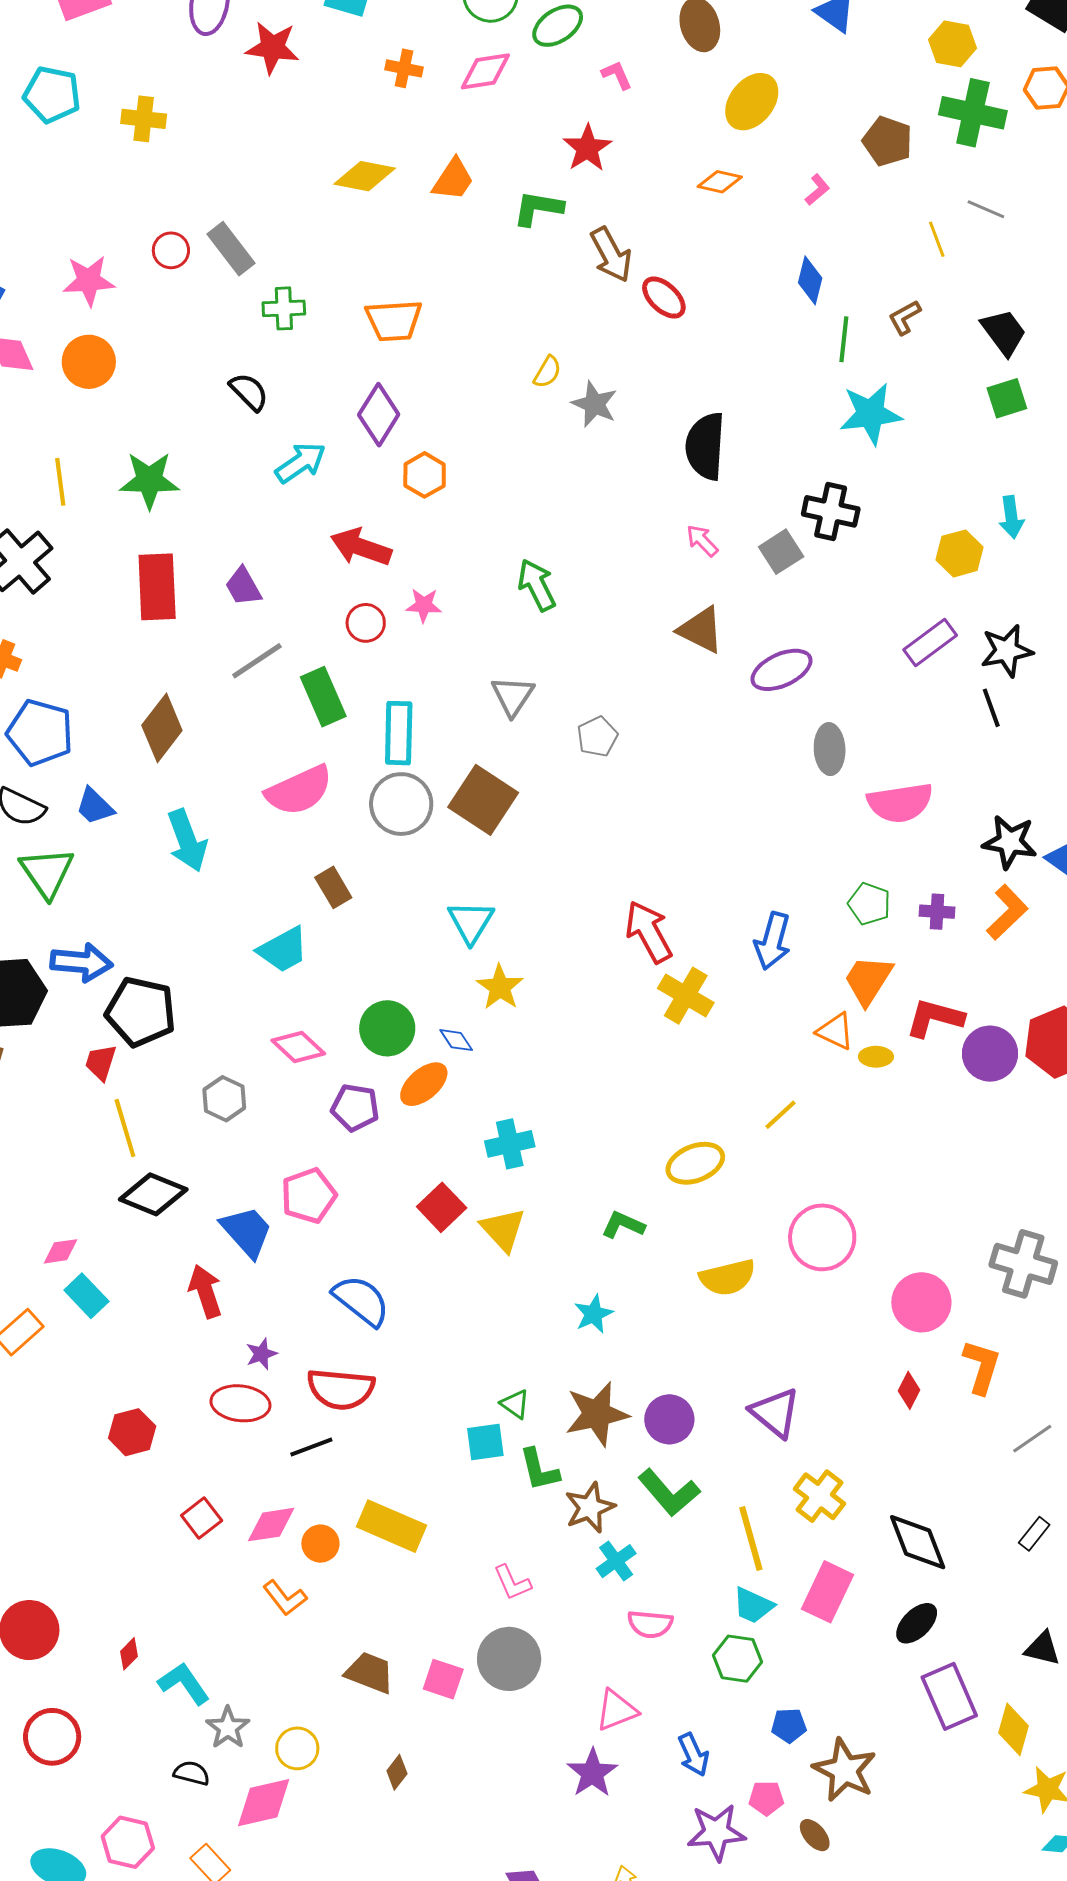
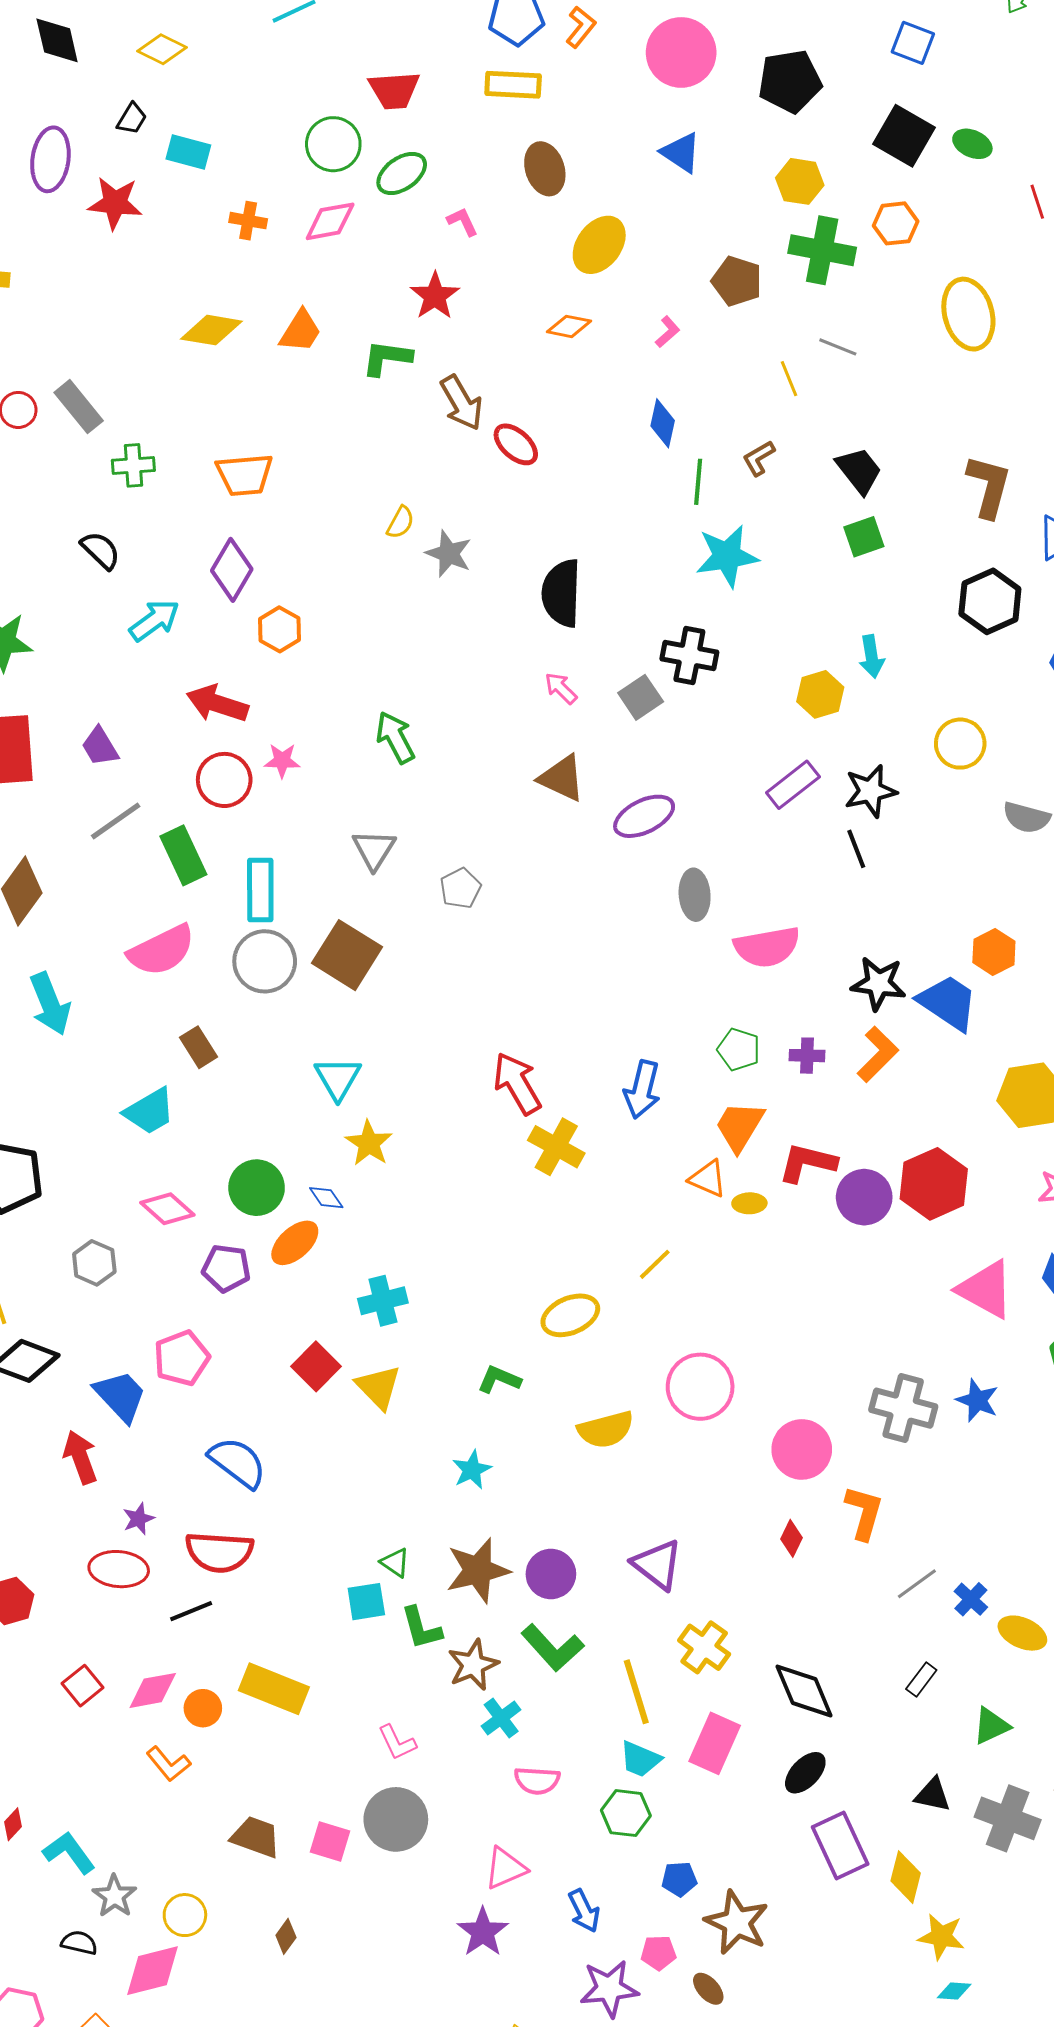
red circle: (366, 623) -> (224, 780), size x1.4

